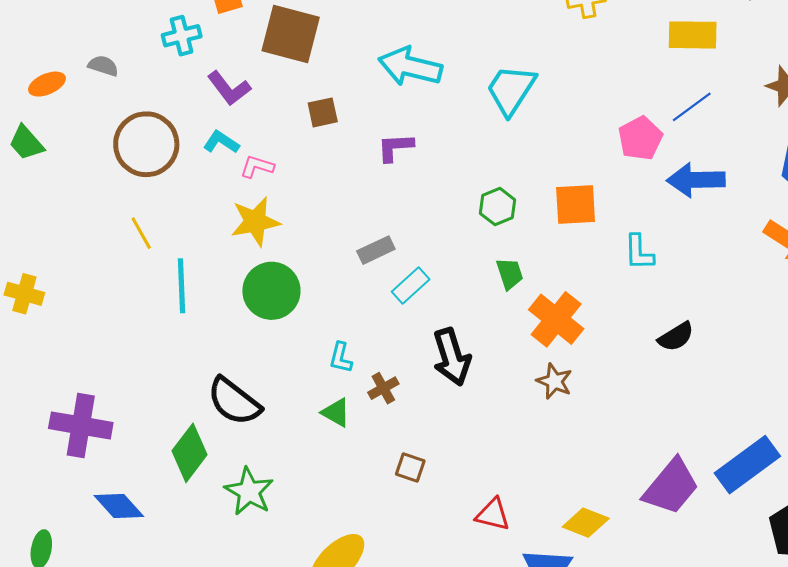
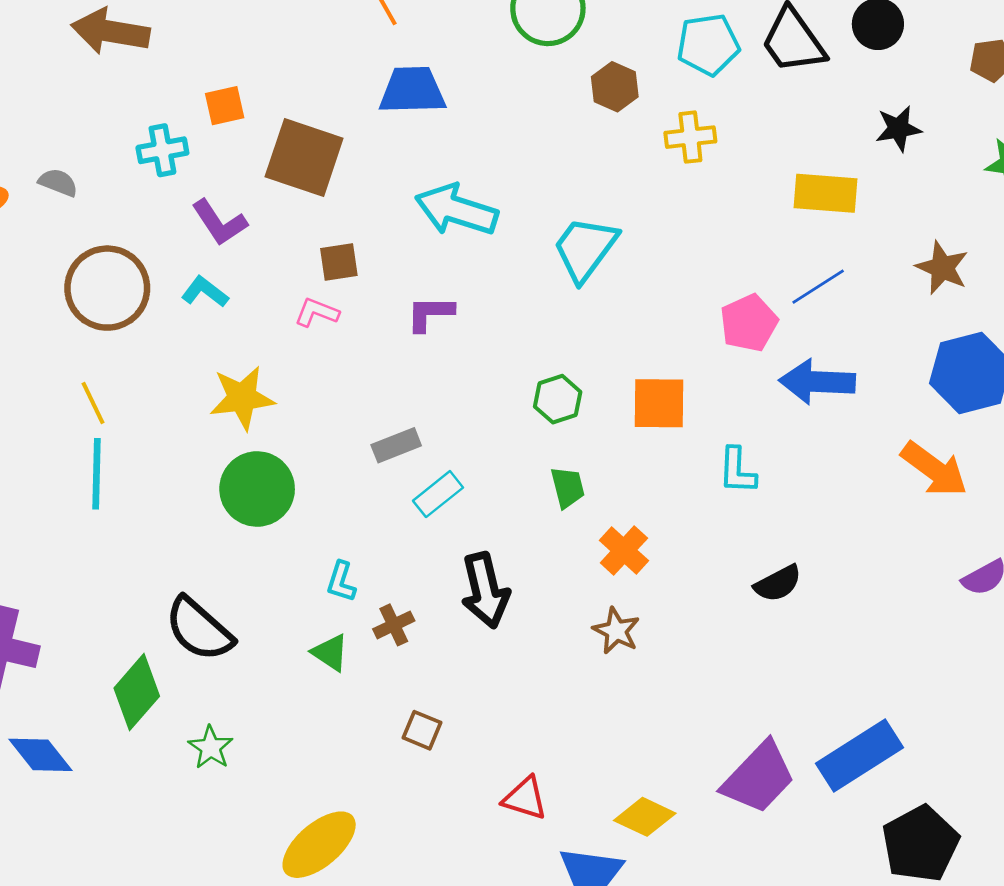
pink L-shape: (257, 167) -> (317, 312), moved
cyan line: (182, 286) -> (97, 474), moved
orange cross: (556, 319) -> (624, 550), size x0.7
green star: (249, 492) -> (211, 747), size x0.7

